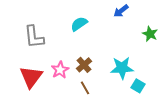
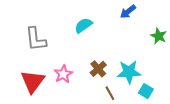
brown cross: (84, 65) -> (98, 69), moved
brown line: (85, 88) -> (110, 93), moved

